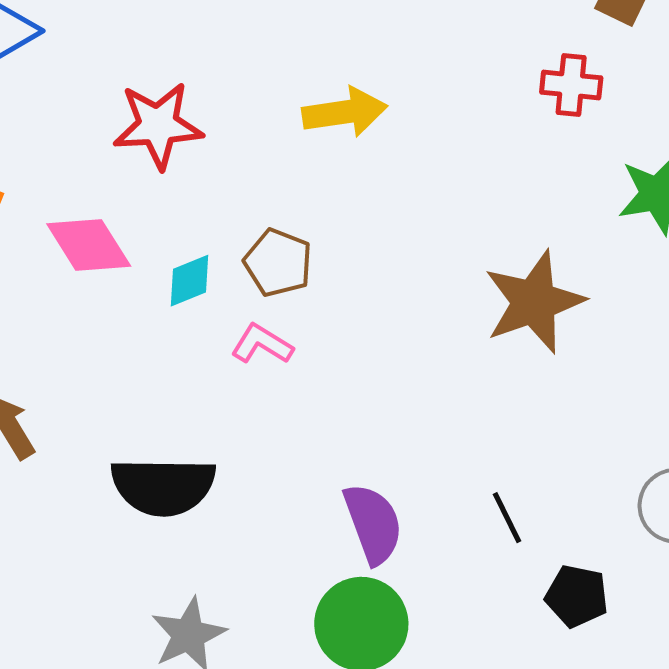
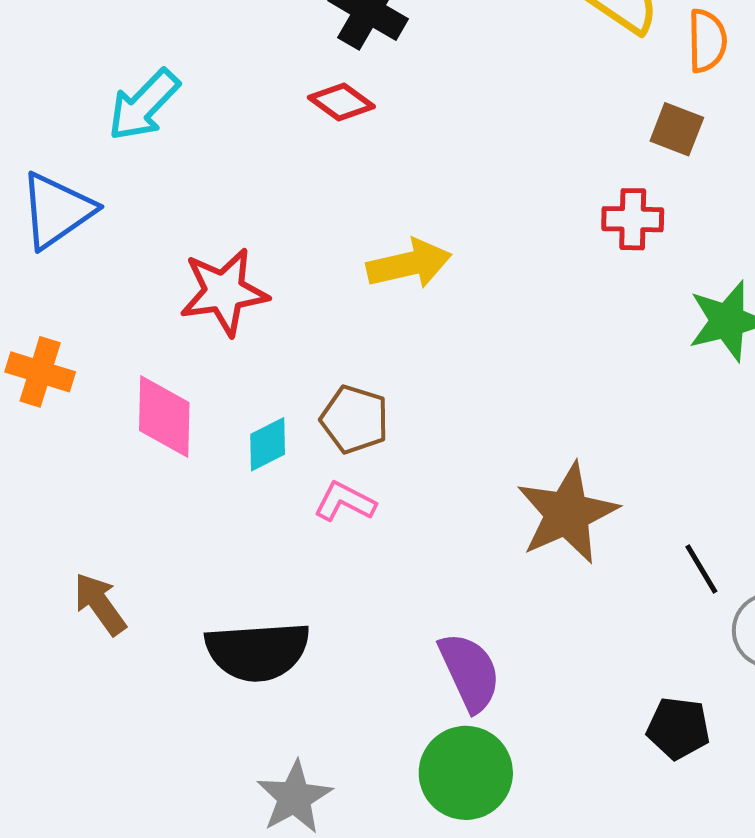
pink diamond: (89, 245) -> (164, 417), turned 38
brown star: (534, 302) -> (567, 513), moved
black line: (507, 518) -> (701, 569), moved

